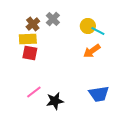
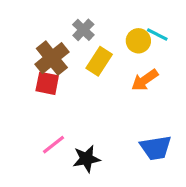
brown cross: (33, 24) -> (52, 58), moved, size x1.5
cyan line: (98, 31) -> (157, 35), moved
yellow rectangle: (28, 39) -> (99, 61), moved, turned -54

